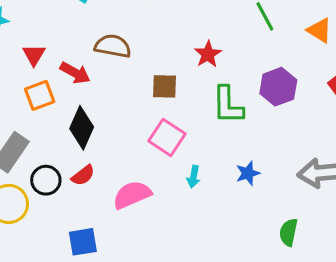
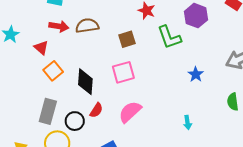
red arrow: (75, 73) -> (59, 26), moved
pink square: (167, 137) -> (123, 72), moved, turned -30
cyan arrow: (194, 177) -> (188, 122), moved

